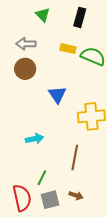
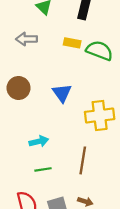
brown circle: (25, 69) -> (19, 88), moved
green line: (42, 178) -> (43, 169), moved, turned 56

